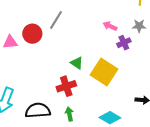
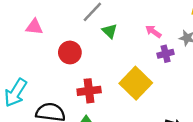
red circle: (32, 34) -> (70, 52), moved
green triangle: (77, 63) -> (110, 31), moved

